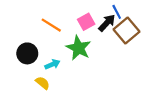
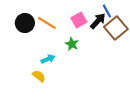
green star: (79, 48) -> (72, 44), size x0.6
black circle: (27, 53) -> (25, 23), moved

